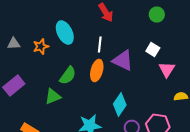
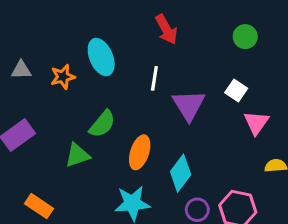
purple triangle: (123, 60) -> (189, 105), turned 30
orange ellipse: (97, 70) -> (140, 152), moved

